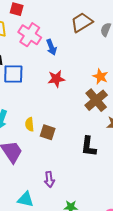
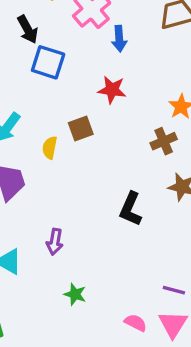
brown cross: (96, 100) -> (164, 141), size x0.7
brown square: (48, 132) -> (81, 128), moved, turned 35

